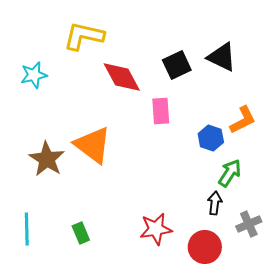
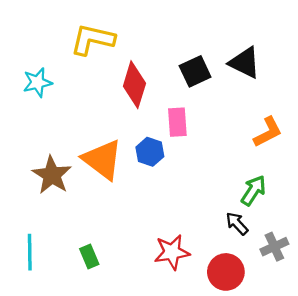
red diamond: (122, 77) -> (134, 85), turned 45
blue hexagon: (211, 138) -> (150, 152), moved
black arrow: (215, 203) -> (237, 223), turned -50

